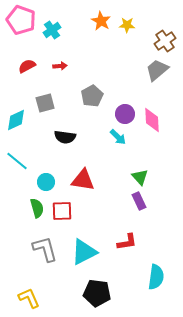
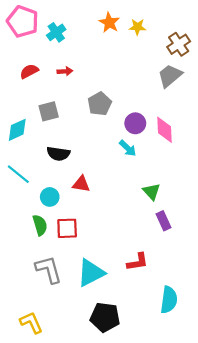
black semicircle: (65, 137) -> (58, 154), moved
red triangle: (83, 180) -> (81, 184), moved, size x0.7
purple rectangle: (139, 201) -> (163, 221), moved

